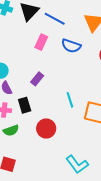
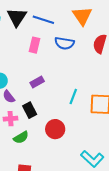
purple rectangle: (37, 79) -> (37, 82), turned 32
cyan line: (70, 100) -> (73, 97), turned 49

